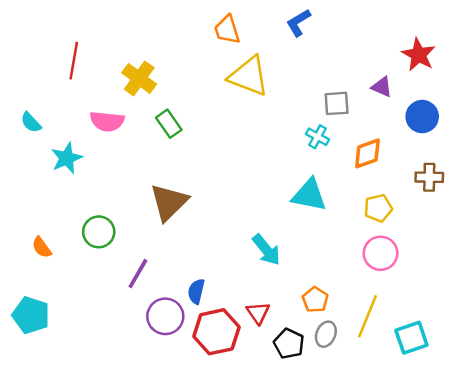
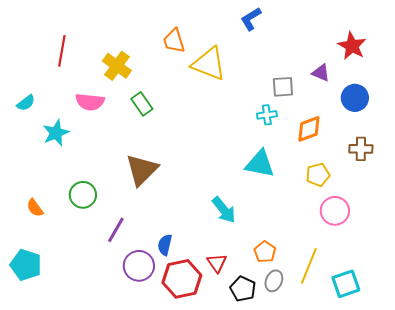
orange trapezoid: (227, 30) -> (174, 41), moved
cyan semicircle: (31, 122) -> (26, 103), turned -84
cyan cross: (318, 137) -> (267, 115), turned -36
pink circle: (381, 253) -> (335, 211), moved

